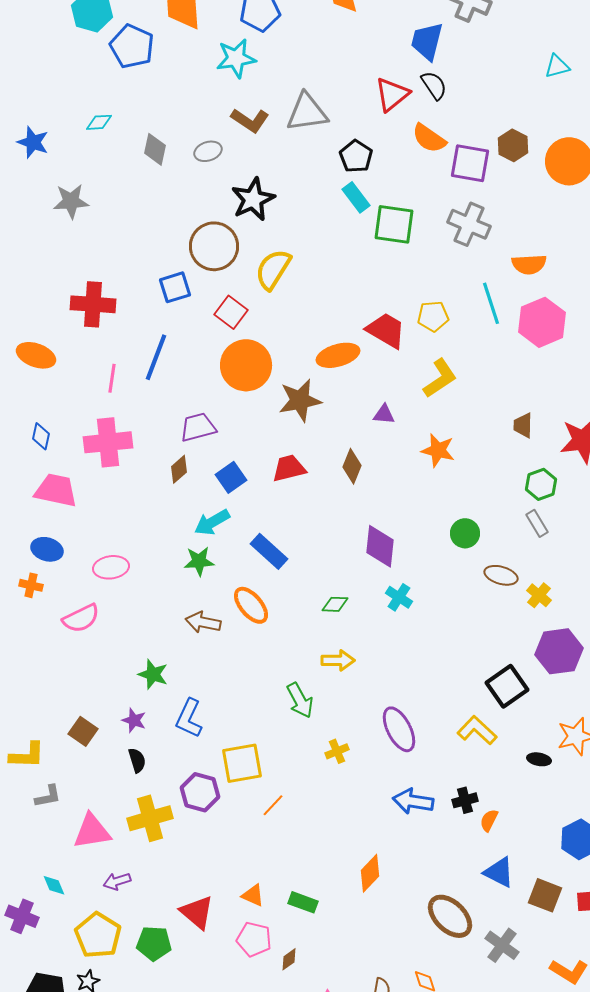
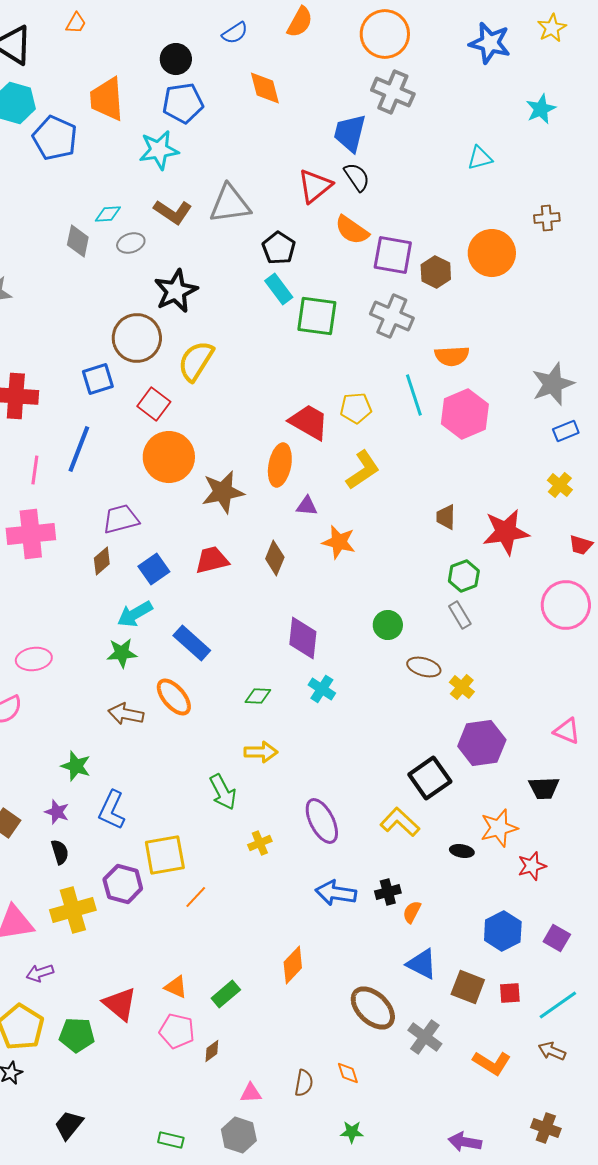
cyan diamond: (99, 122) -> (108, 214), moved
brown hexagon: (513, 145) -> (436, 272), moved
orange ellipse: (338, 355) -> (280, 465), moved, turned -63
orange star: (438, 450) -> (339, 542), moved
green rectangle: (303, 902) -> (226, 994), turned -60

